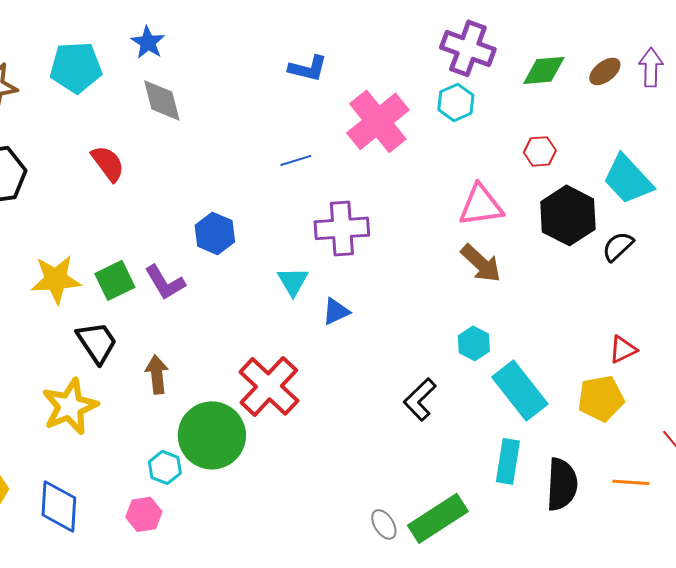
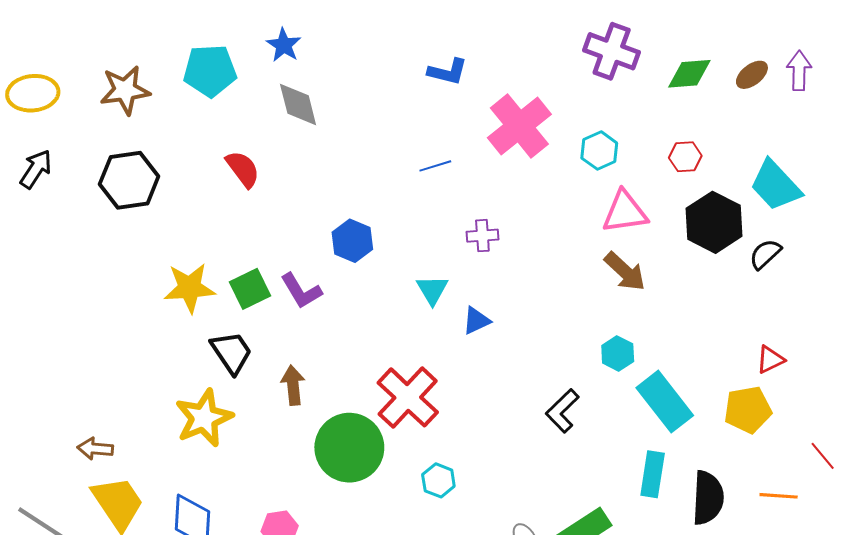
cyan hexagon: (456, 102) -> (599, 151), moved
purple cross: (342, 228) -> (482, 236), size x0.6
cyan hexagon: (165, 467) -> (438, 480), moved

